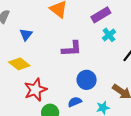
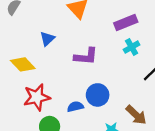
blue triangle: (26, 34) -> (47, 39), moved
blue semicircle: (75, 102) -> (75, 107), moved

